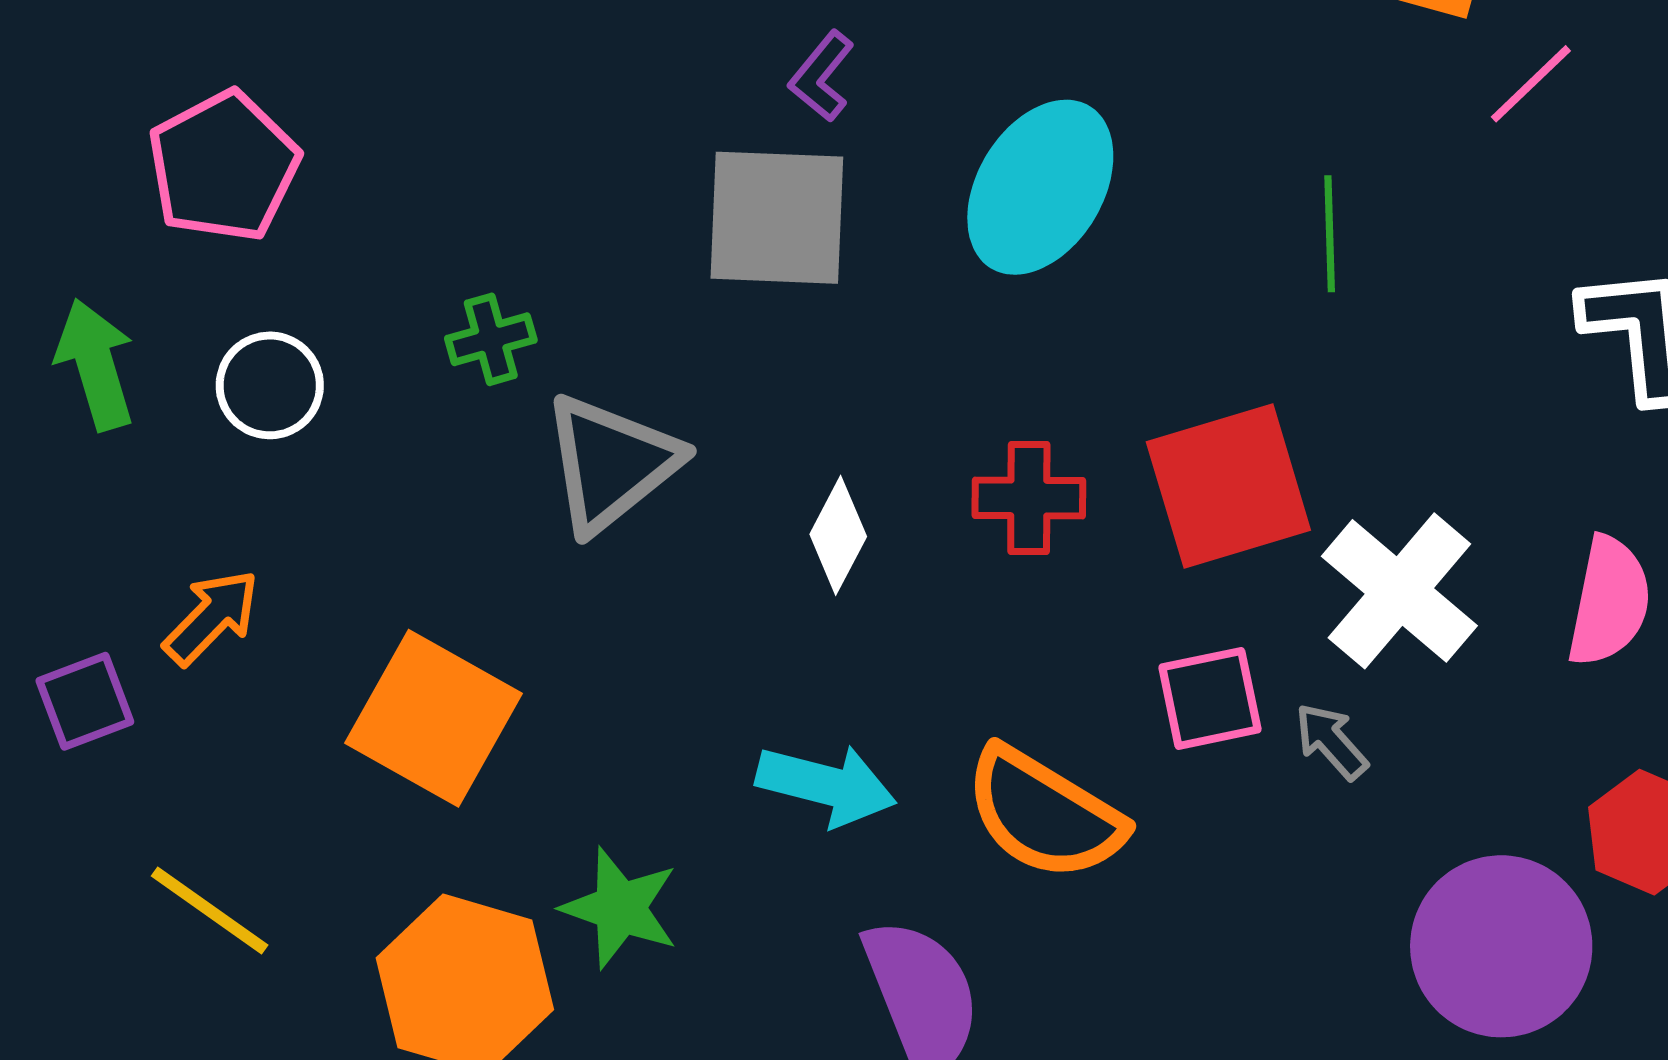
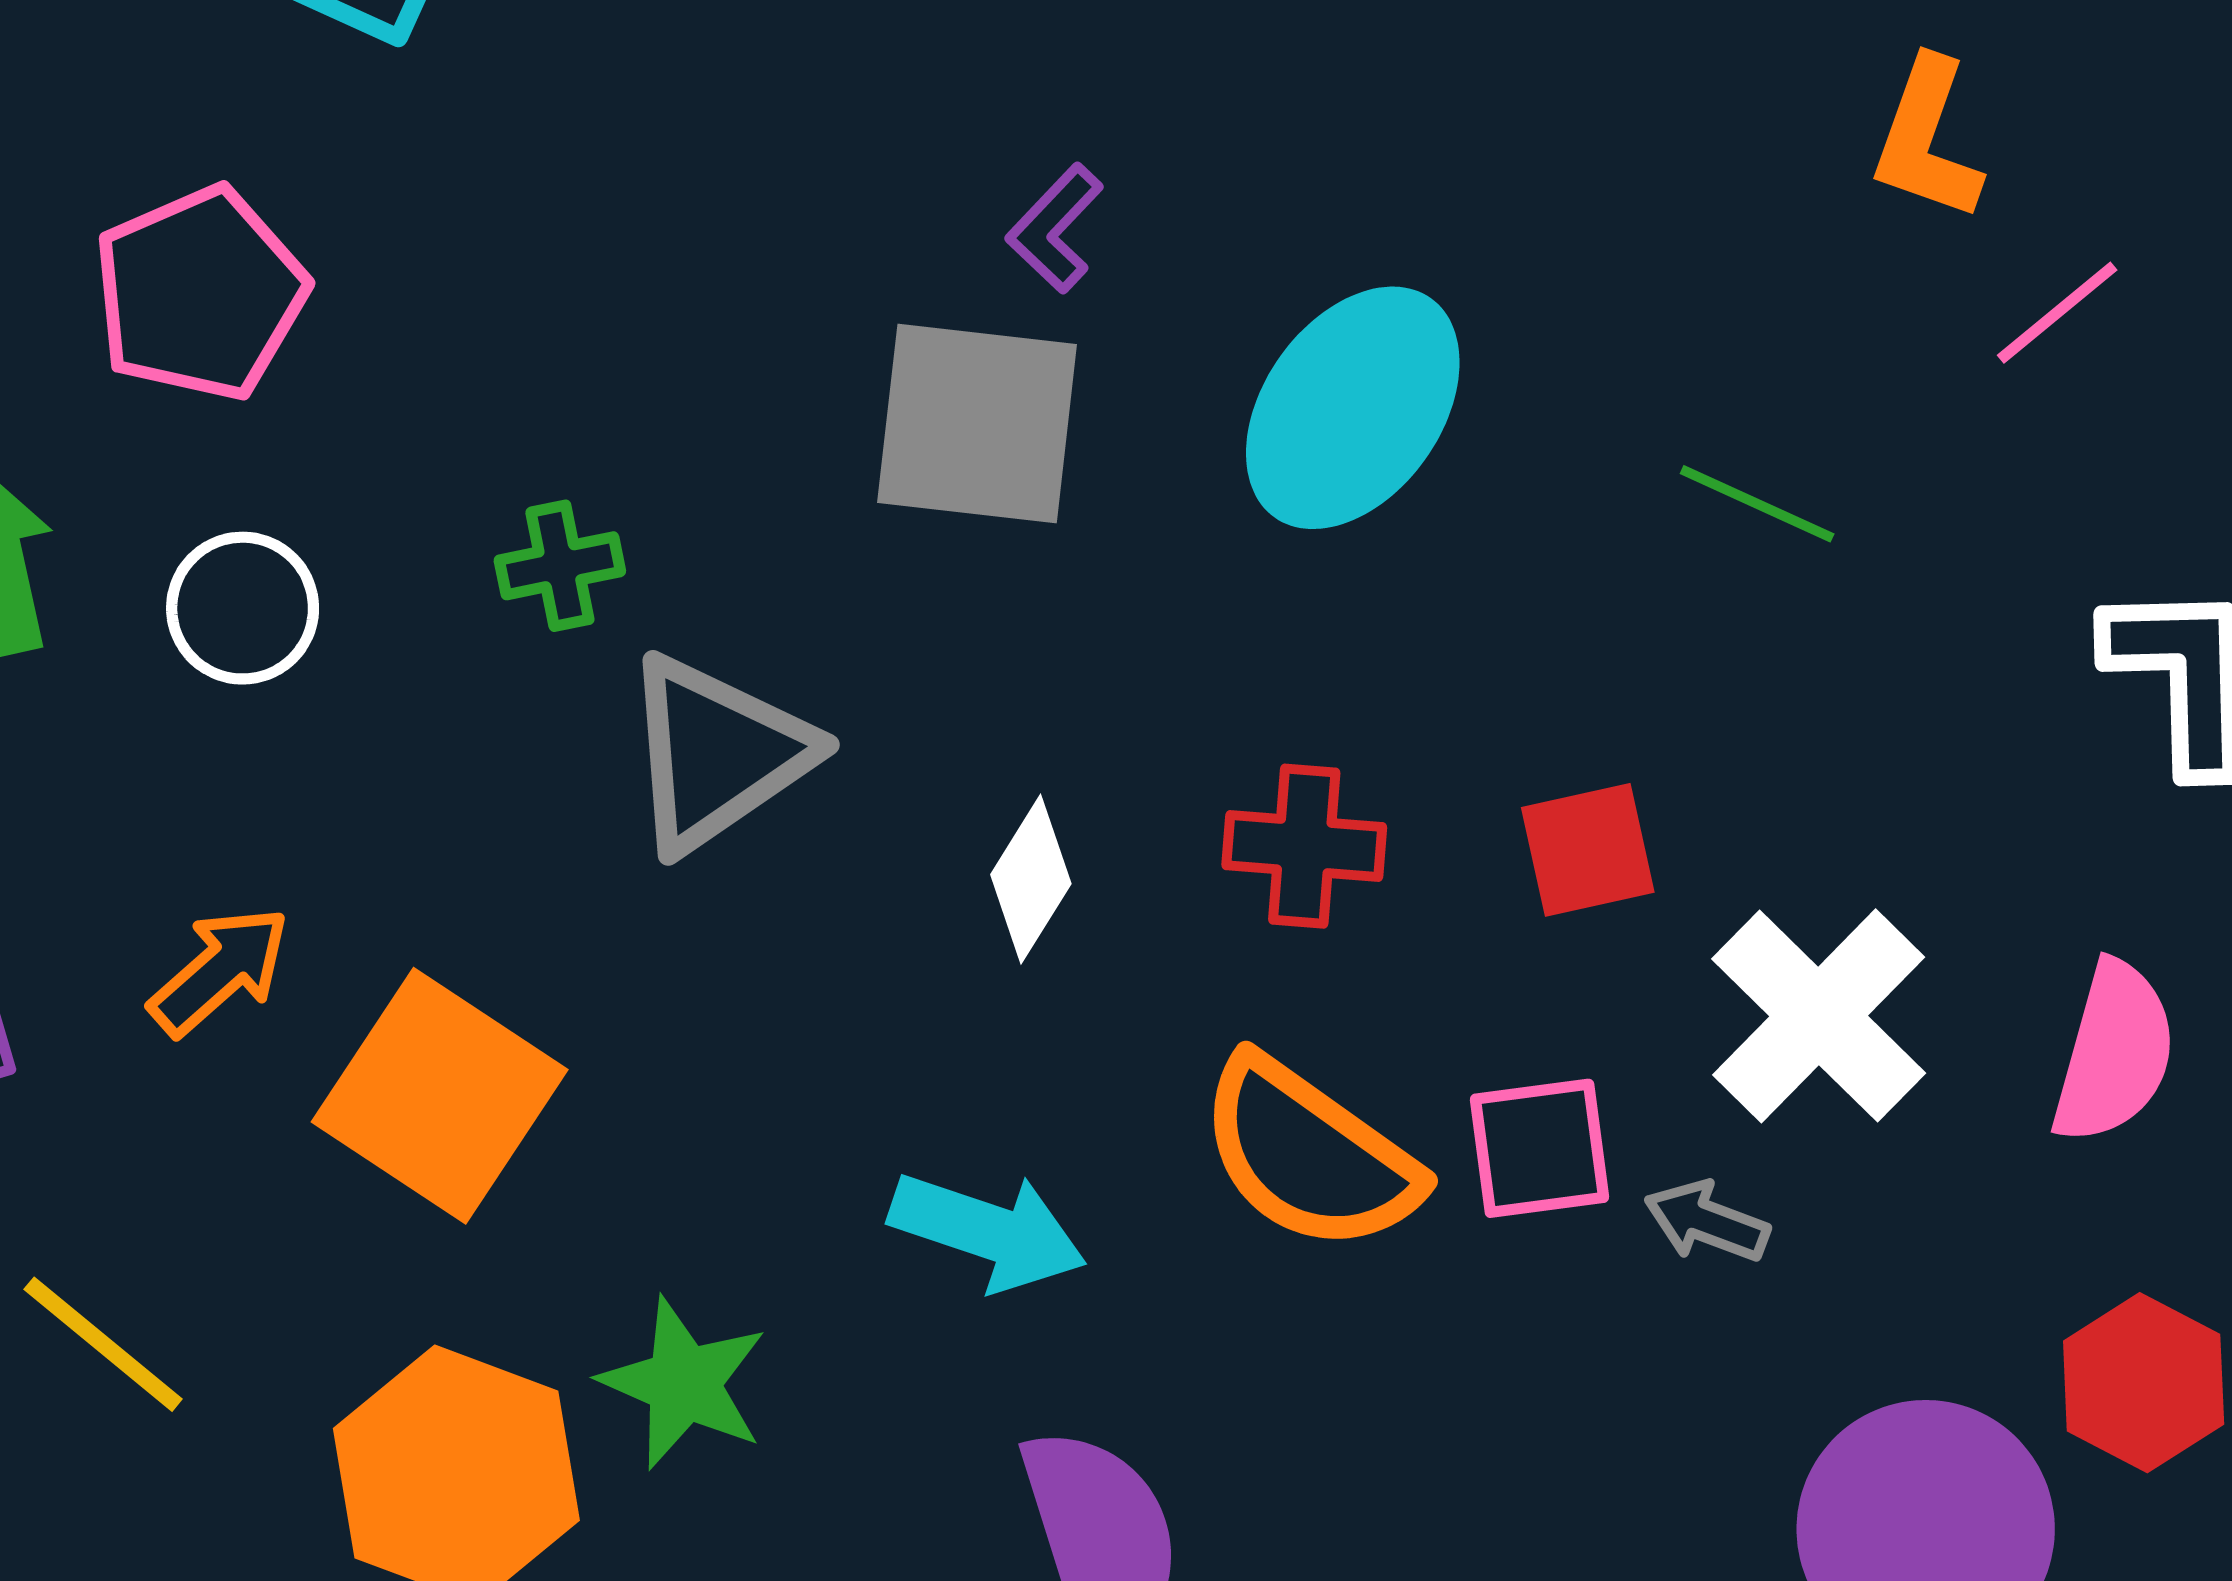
green line: (1330, 234) -> (1757, 504), turned -68
red square: (1228, 486) -> (1588, 850), size x0.6
orange arrow: (211, 617) -> (220, 971), moved
gray arrow: (1331, 741) -> (1707, 1222), turned -32
orange semicircle: (1044, 814) -> (1309, 1155), moved

